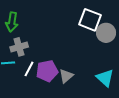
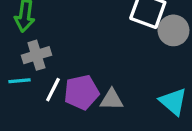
gray triangle: (66, 76) -> (112, 100), turned 42

